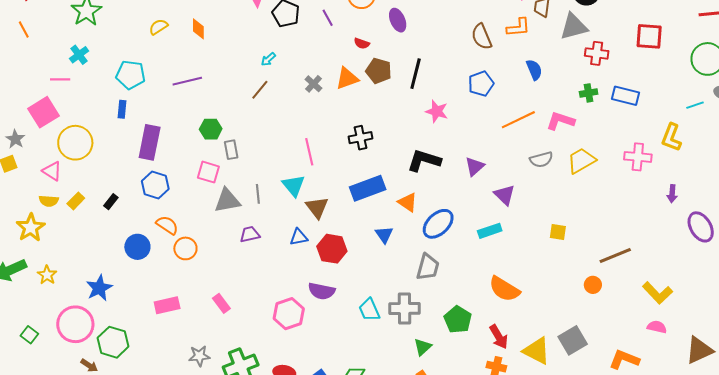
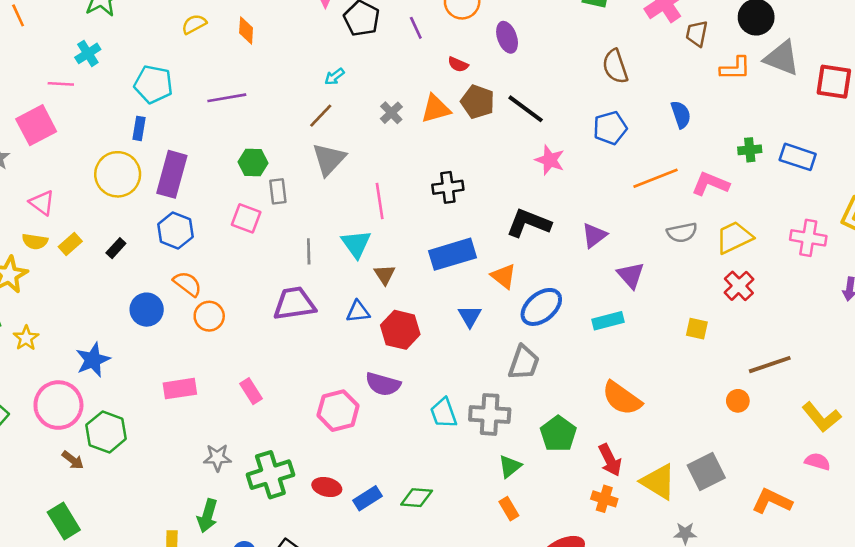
orange L-shape: (518, 27) -> (735, 68), moved
gray triangle: (574, 27) -> (782, 58), moved, turned 32
red cross: (597, 53) -> (739, 286), moved, turned 35
black line: (416, 74) -> (526, 109), turned -72
yellow circle: (75, 143) -> (118, 174), moved
gray triangle: (227, 201) -> (329, 159), moved, turned -40
brown triangle: (317, 207) -> (385, 275), size x0.7
purple trapezoid: (250, 234) -> (294, 304), size x1.6

